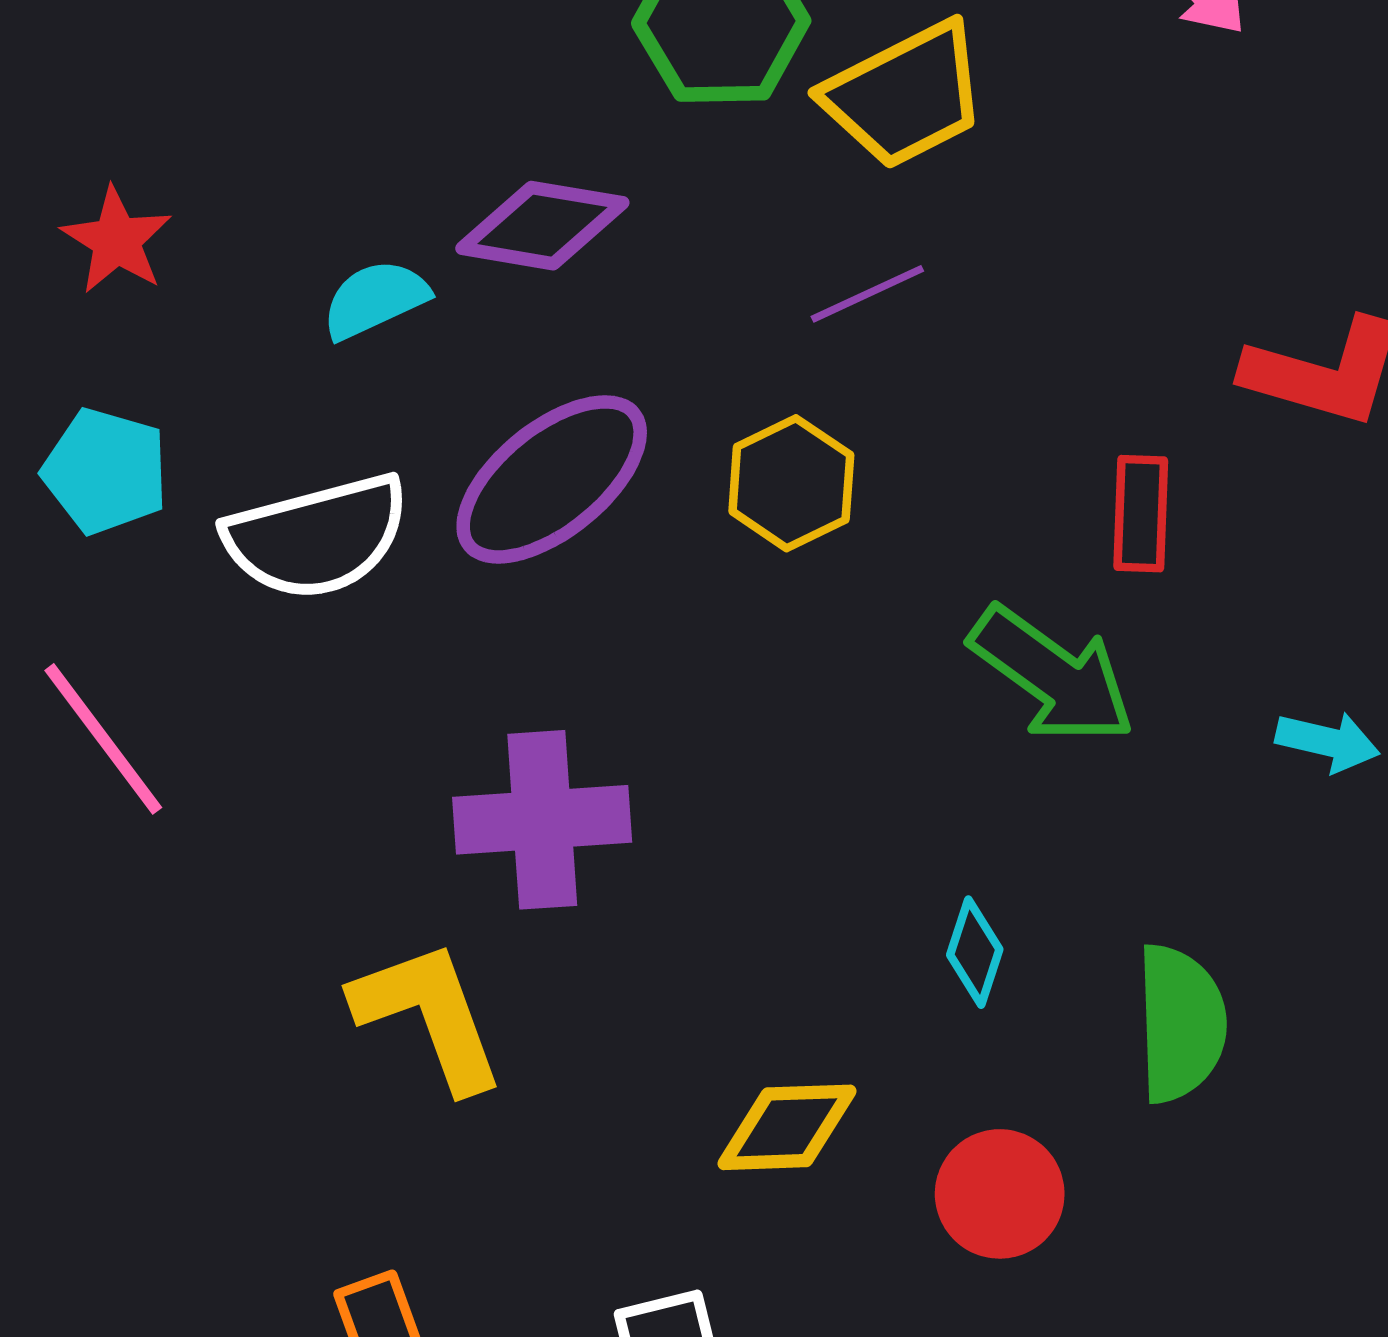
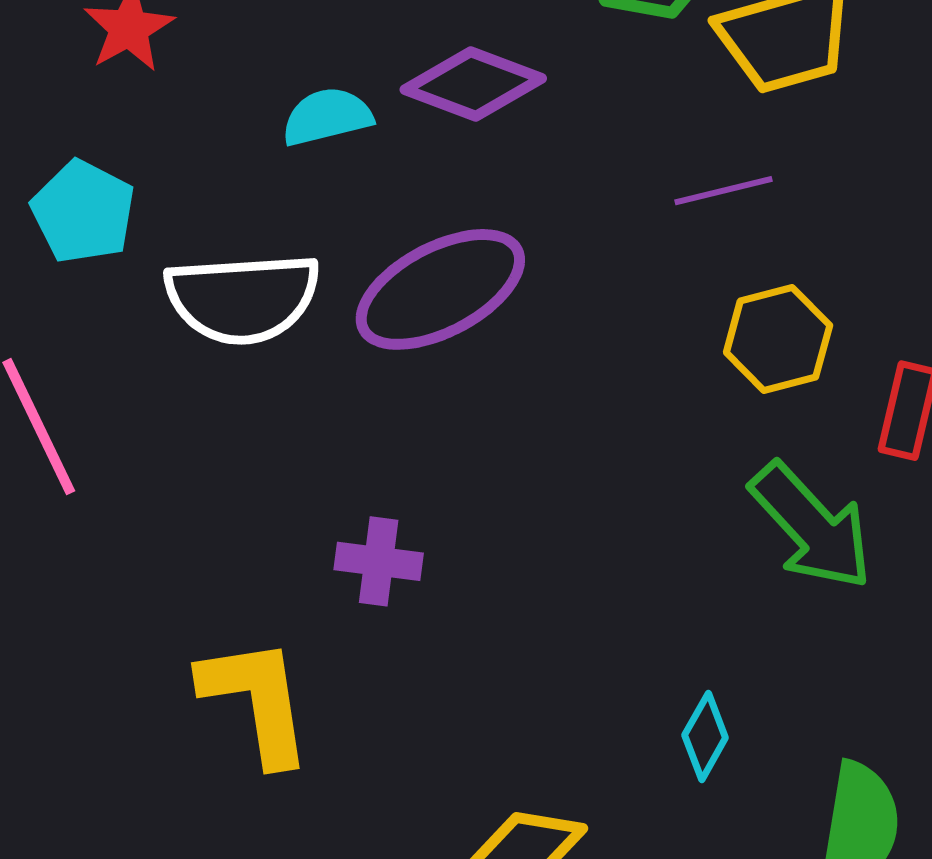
yellow hexagon: (791, 483) -> (778, 339), moved
purple cross: (542, 820) -> (379, 561), size x0.6

